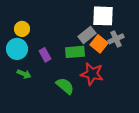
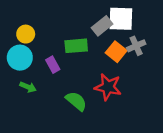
gray rectangle: (87, 35) -> (102, 26), moved
green rectangle: (75, 52) -> (76, 46), moved

